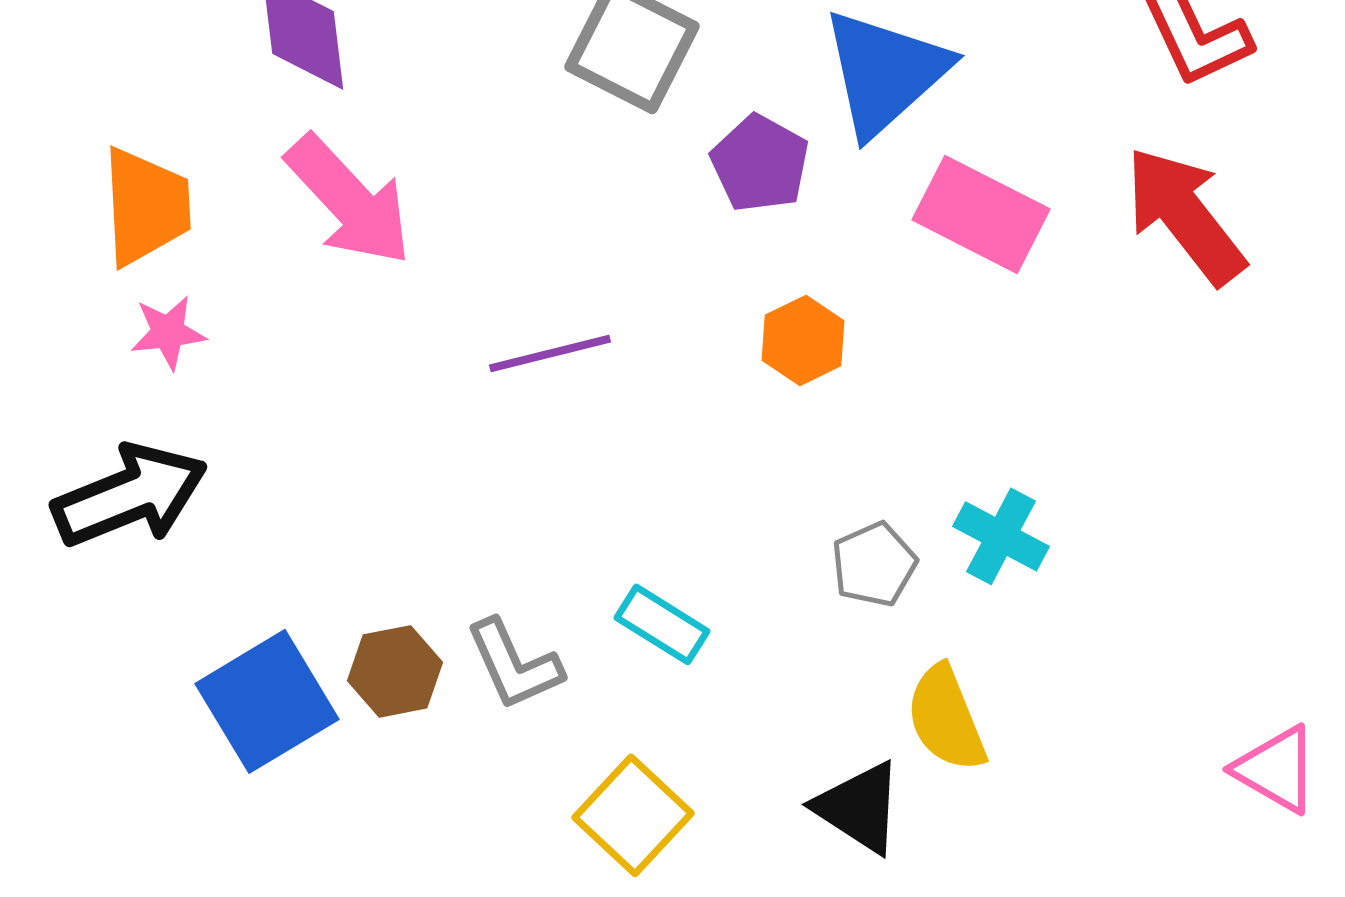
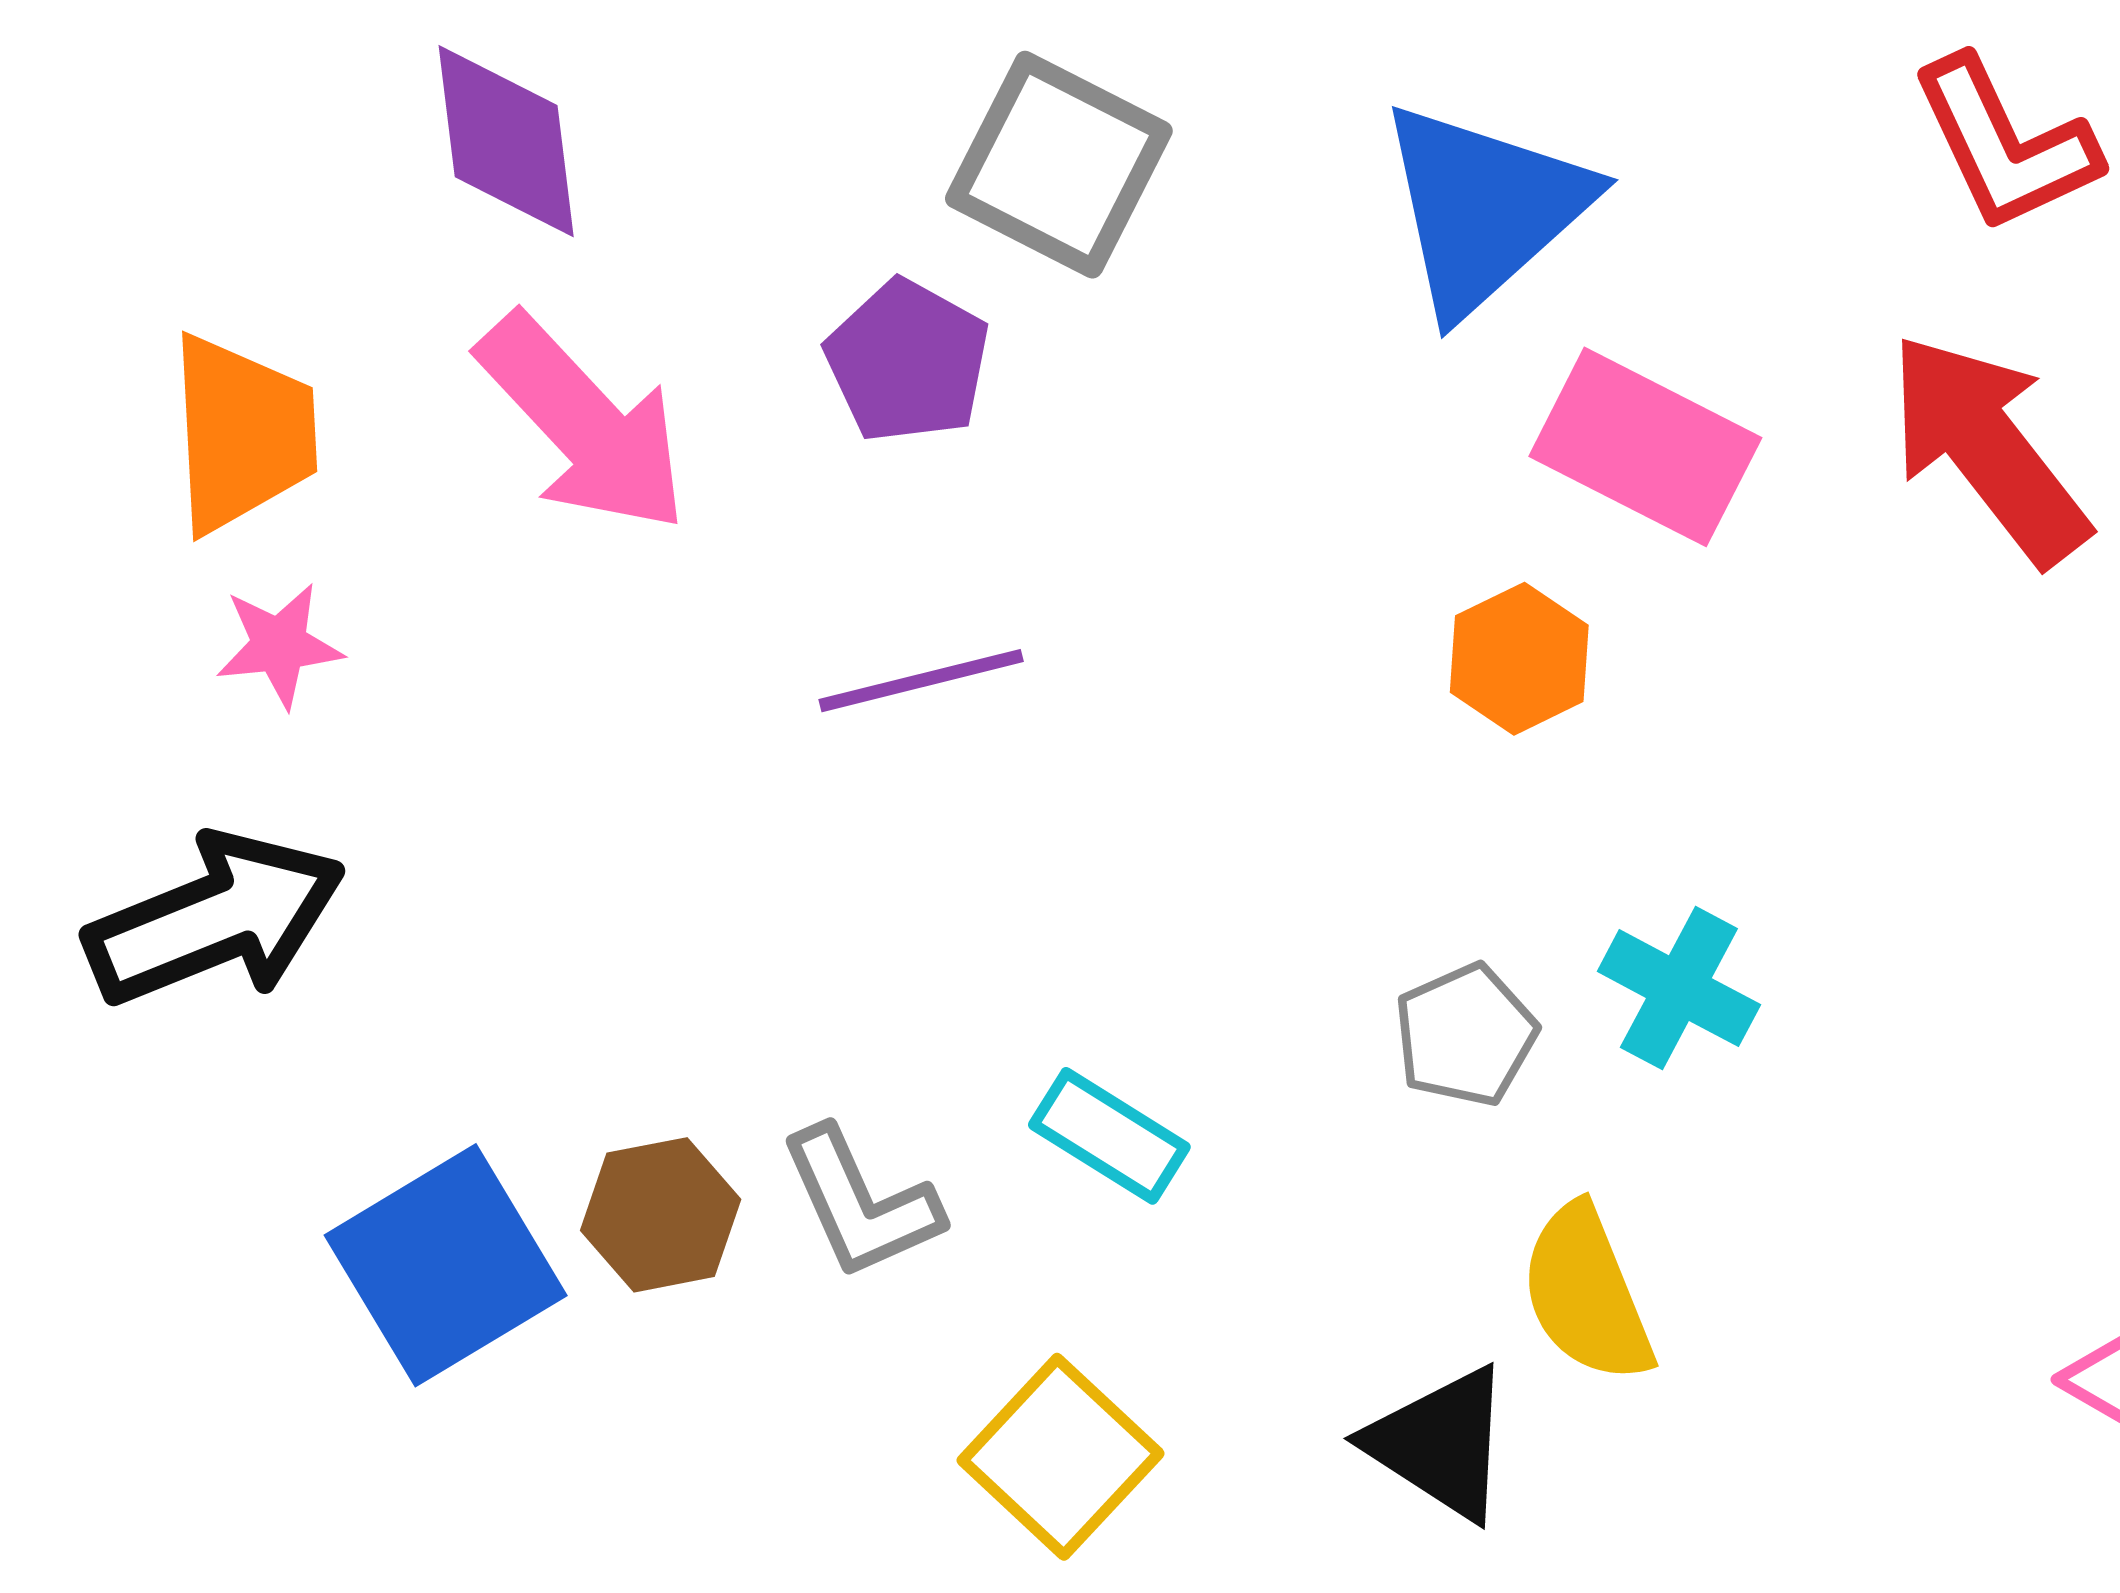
purple pentagon: (760, 163) -> (908, 361), moved
orange hexagon: (803, 340) -> (1519, 659), moved

